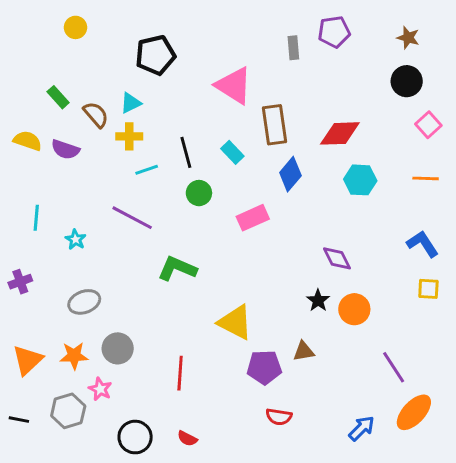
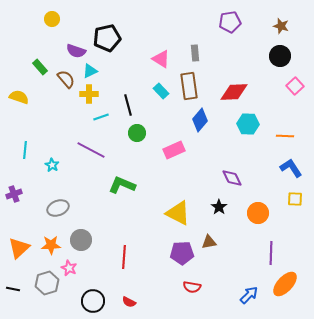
gray rectangle: (293, 48) -> (195, 53), moved
pink triangle: (234, 86) -> (161, 59), size x0.7
purple semicircle: (65, 149) -> (76, 51), moved
cyan rectangle: (232, 152) -> (161, 91), moved
orange line: (426, 178) -> (285, 136), moved
orange circle: (354, 309) -> (258, 213), moved
yellow triangle: (235, 322) -> (178, 213), moved
purple line: (394, 367) -> (271, 253), turned 35

